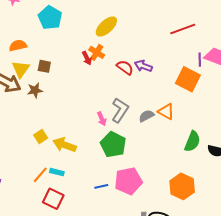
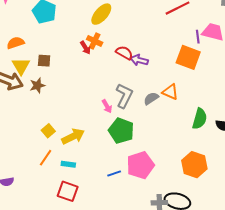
purple arrow: (143, 66) -> (139, 60), moved
yellow arrow: (65, 145) -> (73, 136), turned 140
orange line: (40, 175) -> (46, 158), moved

